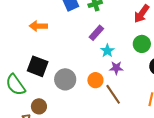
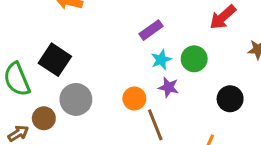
green circle: (142, 44) -> (194, 59), moved
gray circle: (65, 79) -> (76, 99), moved

